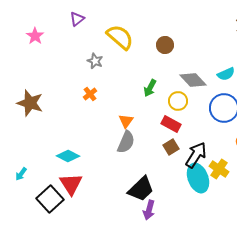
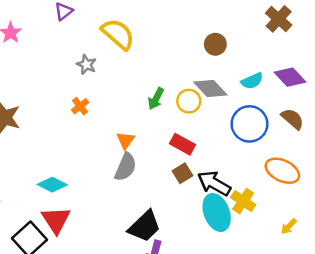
brown circle: (165, 45) -> (215, 44), moved
yellow circle: (178, 101) -> (189, 101), moved
black arrow: (196, 155) -> (214, 183), turned -92

